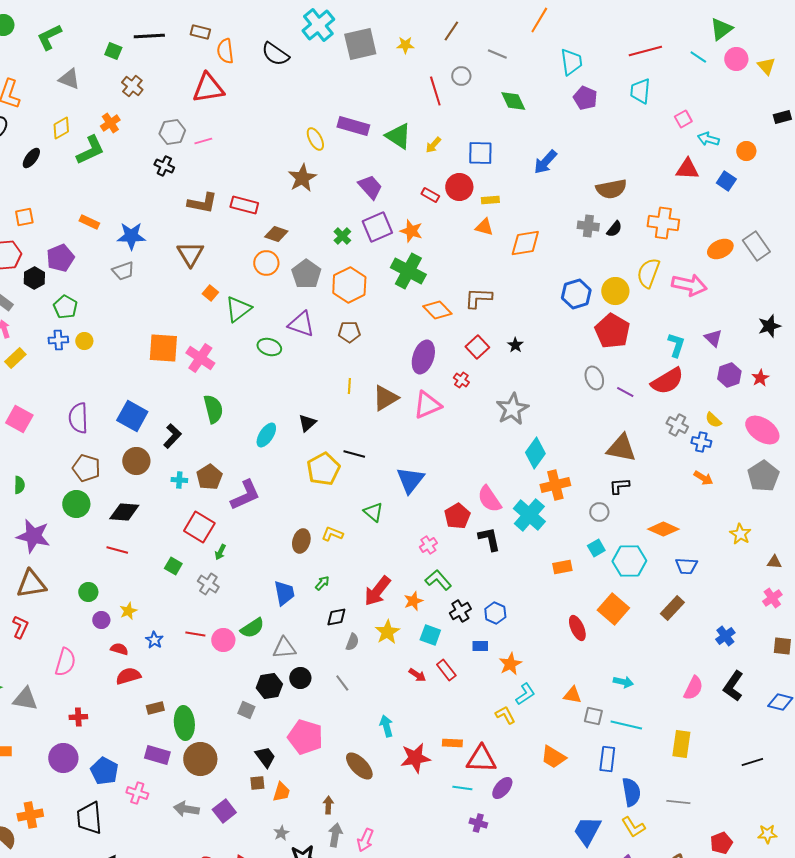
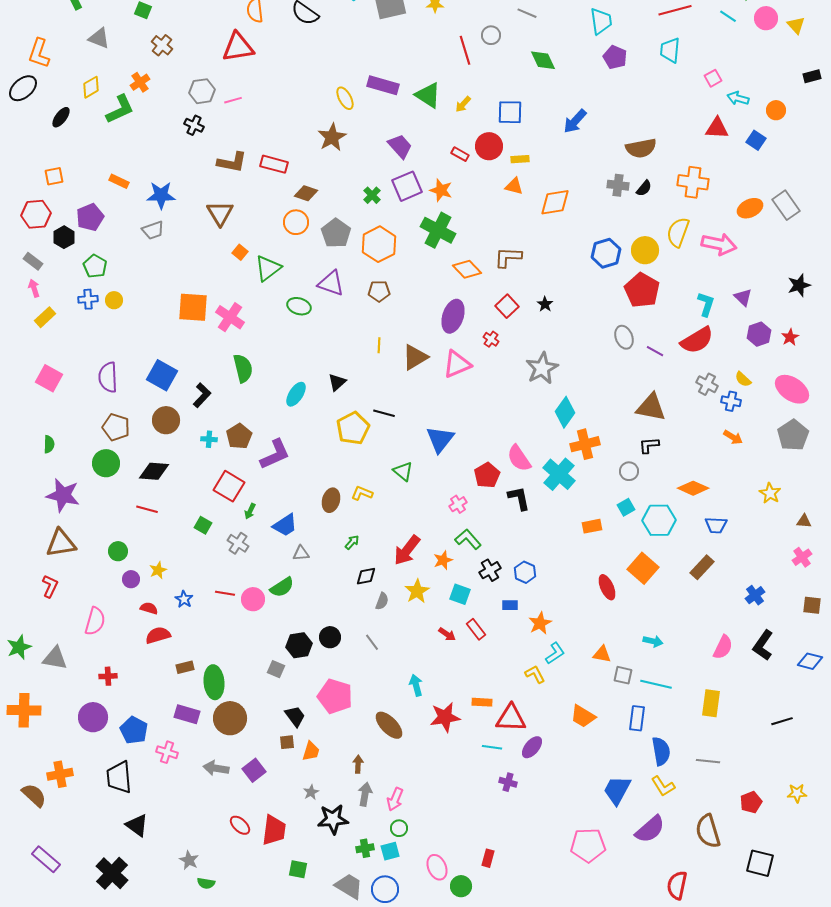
blue trapezoid: (284, 593) -> (285, 525), moved, turned 68
gray triangle: (284, 648) -> (301, 553), moved, size x0.7

